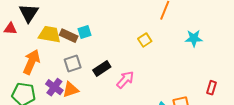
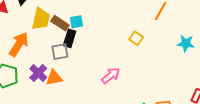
yellow trapezoid: (50, 34) -> (41, 19), turned 85
yellow square: (145, 40) -> (136, 38), turned -32
black rectangle: (102, 68) -> (70, 38), moved, turned -48

